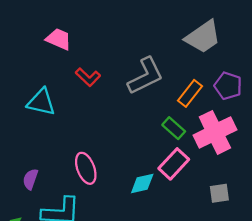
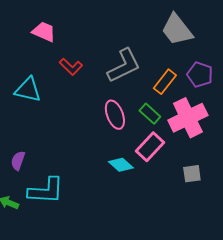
gray trapezoid: (203, 37) -> (177, 30), turned 87
pink ellipse: (86, 168) -> (115, 115), moved
cyan diamond: (142, 183) -> (121, 165), turned 55

